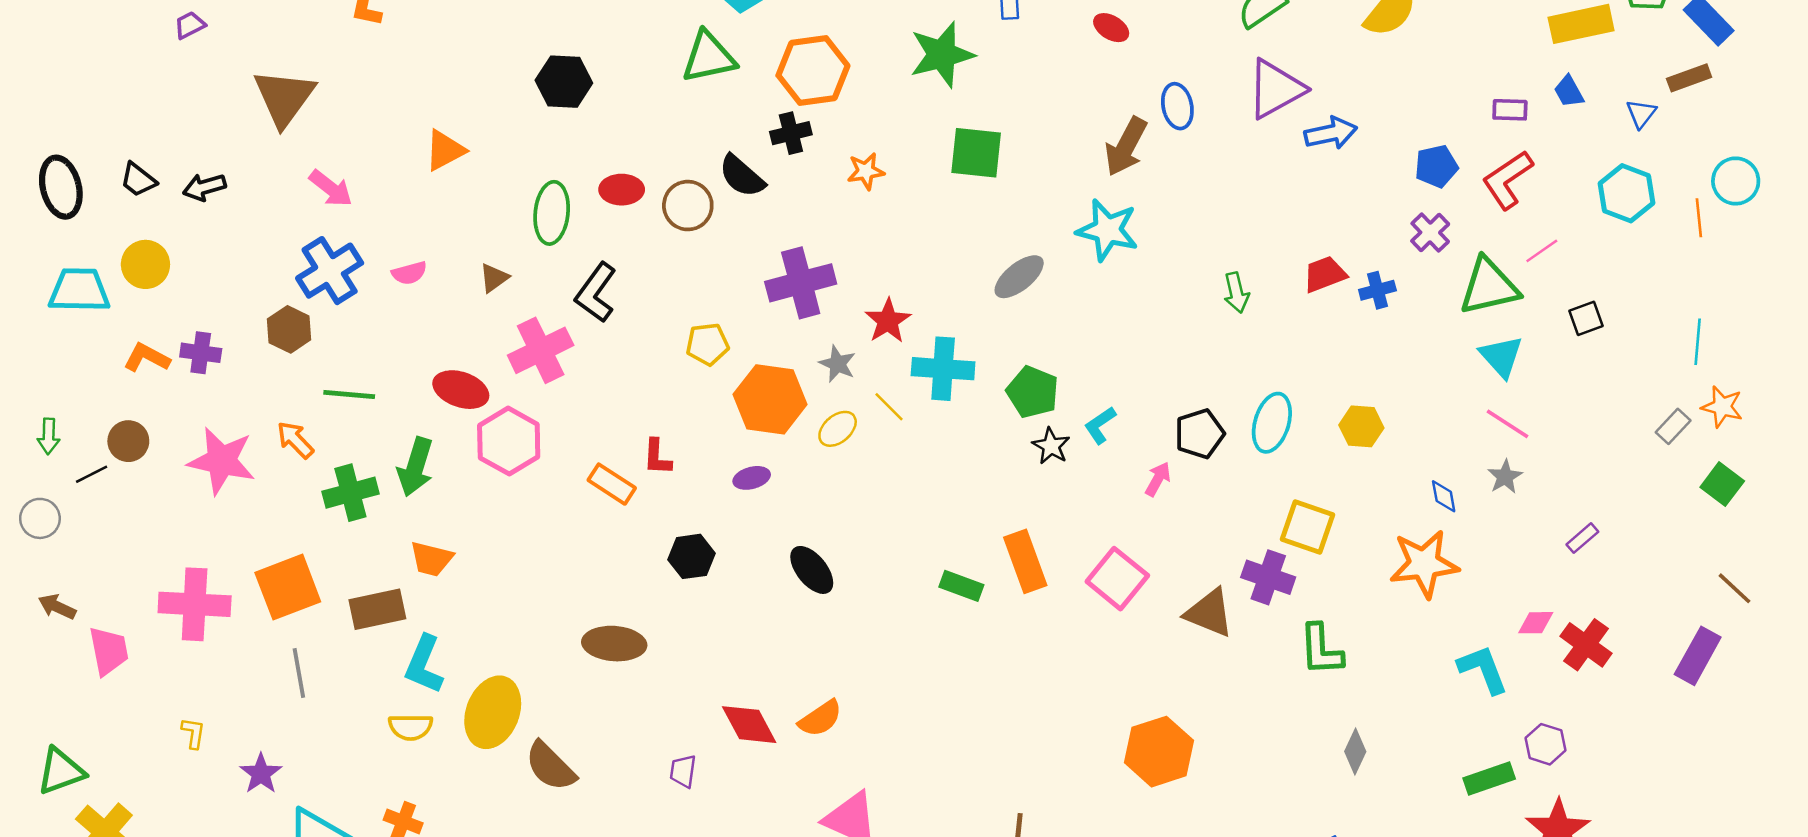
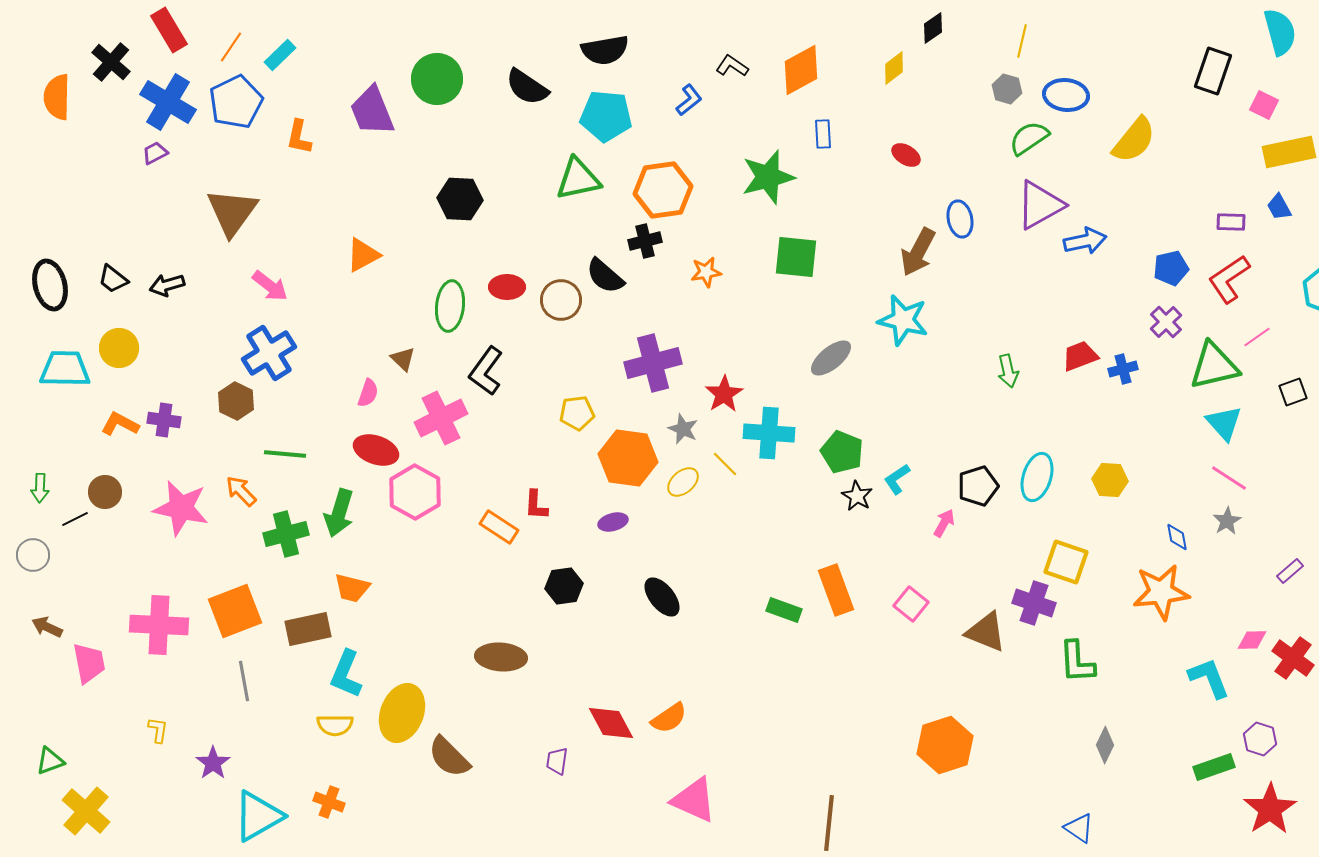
pink semicircle: (409, 273) -> (368, 393), moved, turned -56
brown triangle: (494, 278) -> (403, 359), turned -40
pink square: (1117, 579) -> (911, 604), size x0.7
green triangle: (61, 771) -> (50, 761), size x0.7

